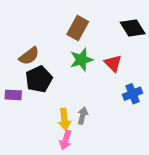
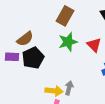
purple rectangle: (13, 95) -> (12, 57), moved
yellow arrow: (64, 119) -> (54, 91), turned -78

